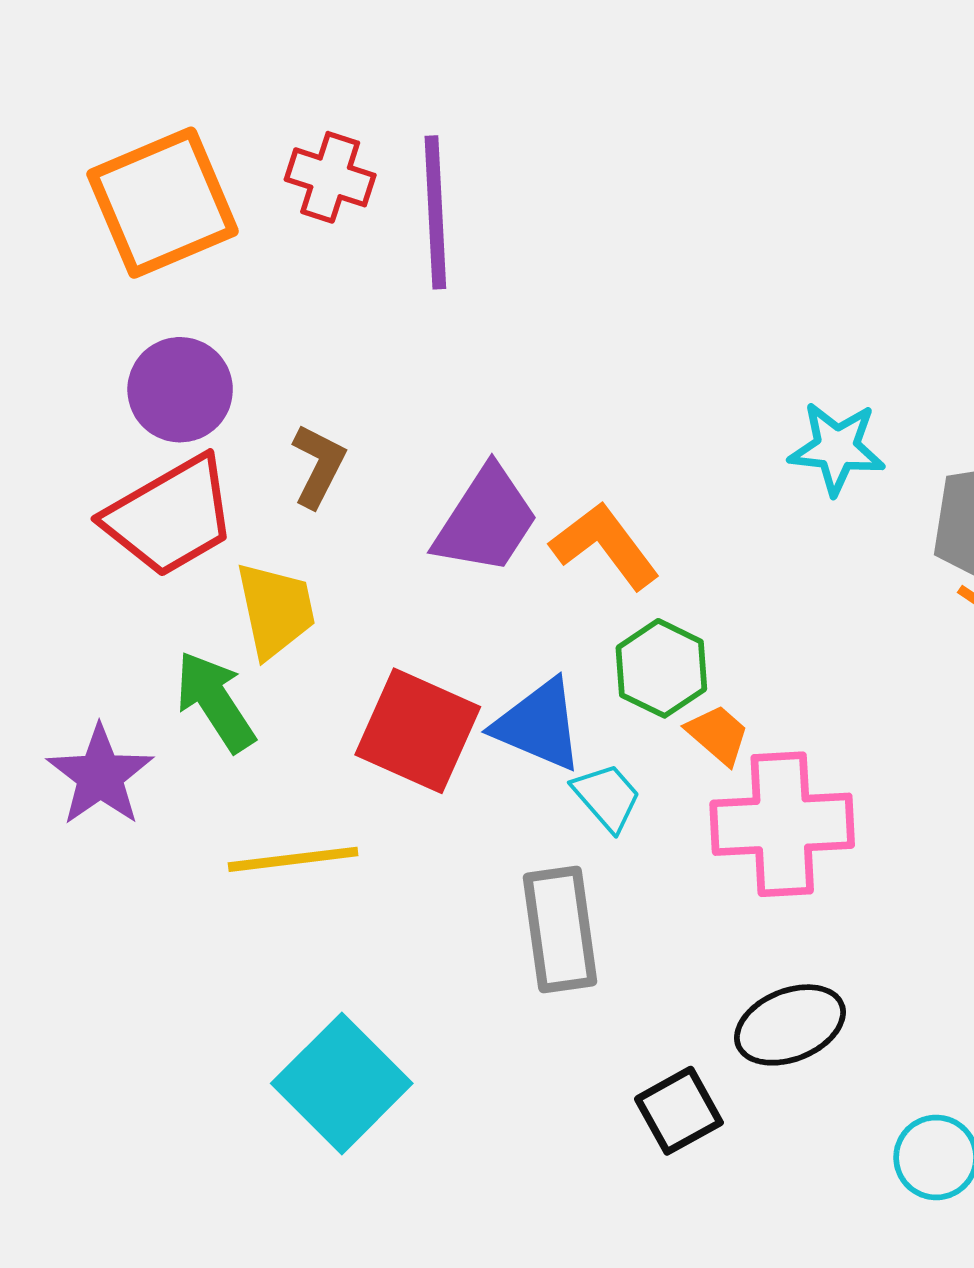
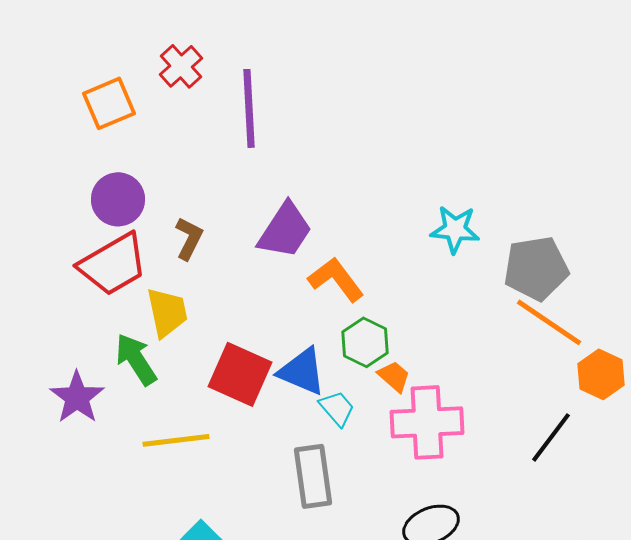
red cross: (330, 177) -> (181, 66), moved, turned 30
orange square: (163, 203) -> (109, 103), size x0.7
purple trapezoid: (486, 520) -> (285, 230), moved

